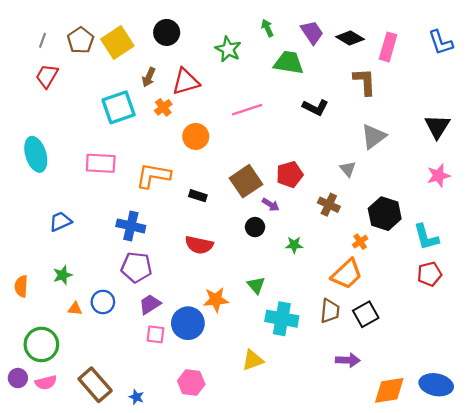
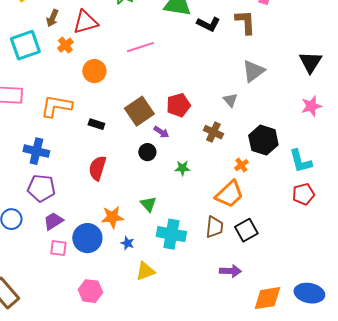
black L-shape: (315, 107) -> (208, 24), moved
red semicircle: (199, 245) -> (97, 168), turned 95
blue star: (136, 397) -> (127, 243), moved

